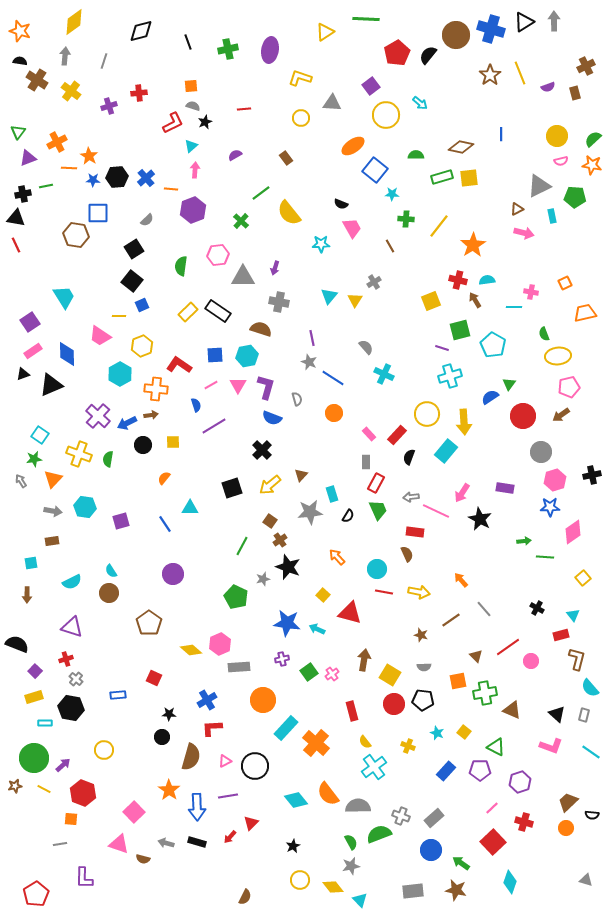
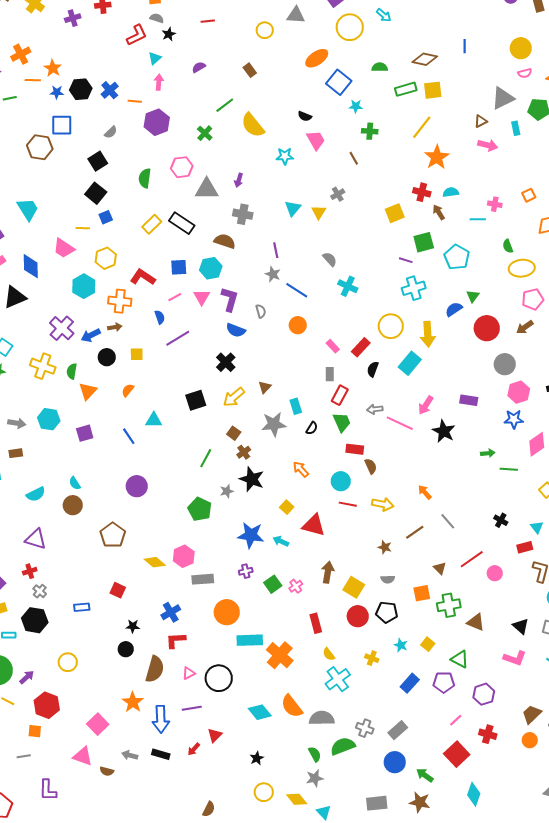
yellow line: (439, 226) -> (422, 127), moved
orange triangle: (53, 479) -> (88, 391), moved
red rectangle: (415, 532) -> (355, 449), moved
cyan rectangle: (286, 728) -> (250, 640), turned 45

